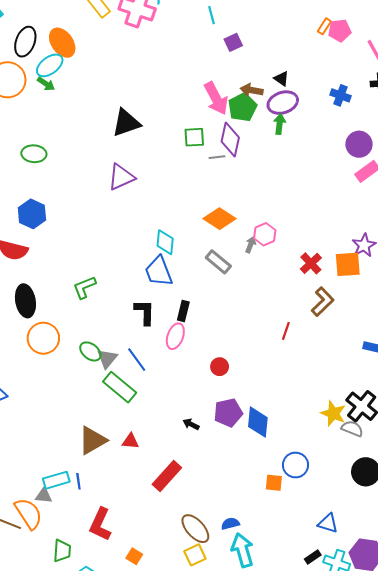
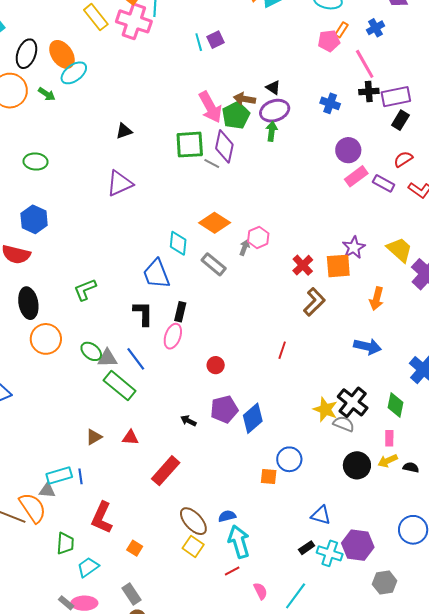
cyan line: (212, 15) -> (199, 42), moved
orange rectangle: (324, 26) -> (341, 30), moved
purple square: (233, 42) -> (215, 40), moved
cyan ellipse: (50, 65) -> (74, 73), moved
black triangle: (126, 123) -> (124, 131), size x0.6
green square: (194, 137) -> (190, 145), size x1.4
gray line: (217, 157) -> (212, 164), turned 35
cyan diamond: (165, 242) -> (178, 243), moved
red line: (286, 331) -> (282, 350), moved
gray triangle: (107, 359) -> (107, 358), turned 50
blue diamond: (258, 422) -> (253, 418), turned 44
brown triangle: (93, 440) -> (94, 437), size x0.6
yellow square: (195, 555) -> (193, 546), turned -30

